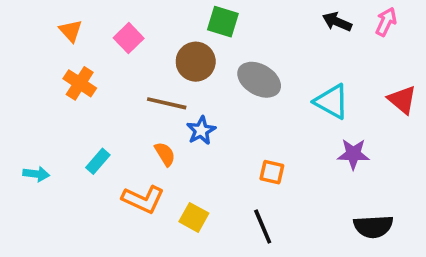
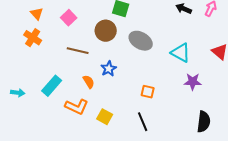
orange cross: (80, 83) -> (33, 38), moved
brown line: (167, 103) -> (78, 51), moved
cyan rectangle: (98, 161) -> (52, 86), size x1.5
black semicircle: (373, 226) -> (204, 122), turned -80

